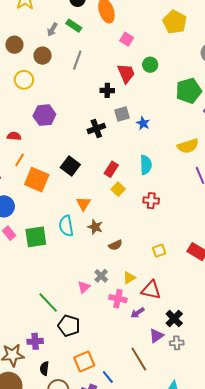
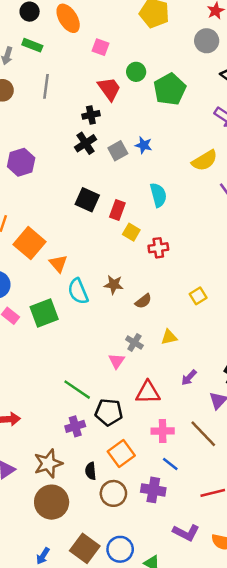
green pentagon: (189, 91) -> (170, 89), moved
gray square: (122, 114) -> (118, 151), moved
black cross: (96, 129) -> (86, 143), moved
black square: (70, 166) -> (87, 200), moved
orange square: (37, 180) -> (29, 243), turned 30
red cross: (151, 201) -> (158, 248), moved
orange triangle: (84, 204) -> (58, 264), moved
yellow triangle: (129, 278) -> (169, 337), turned 32
red triangle: (151, 290) -> (148, 392), moved
pink cross: (118, 299) -> (163, 431), moved
purple cross: (35, 341) -> (75, 426), moved
orange square: (84, 362) -> (121, 454), moved

